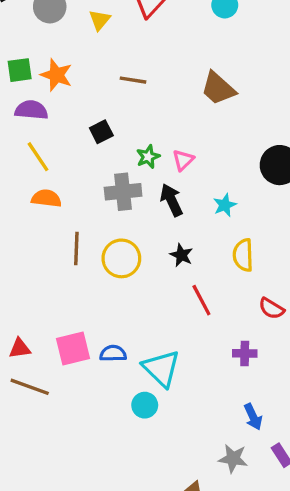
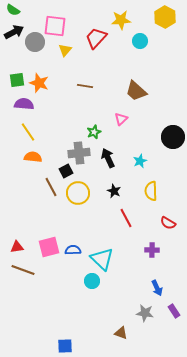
black square: (101, 132) -> (66, 171), moved
pink triangle: (183, 160) -> (121, 119), moved
brown line: (76, 248) -> (51, 187), turned -30

